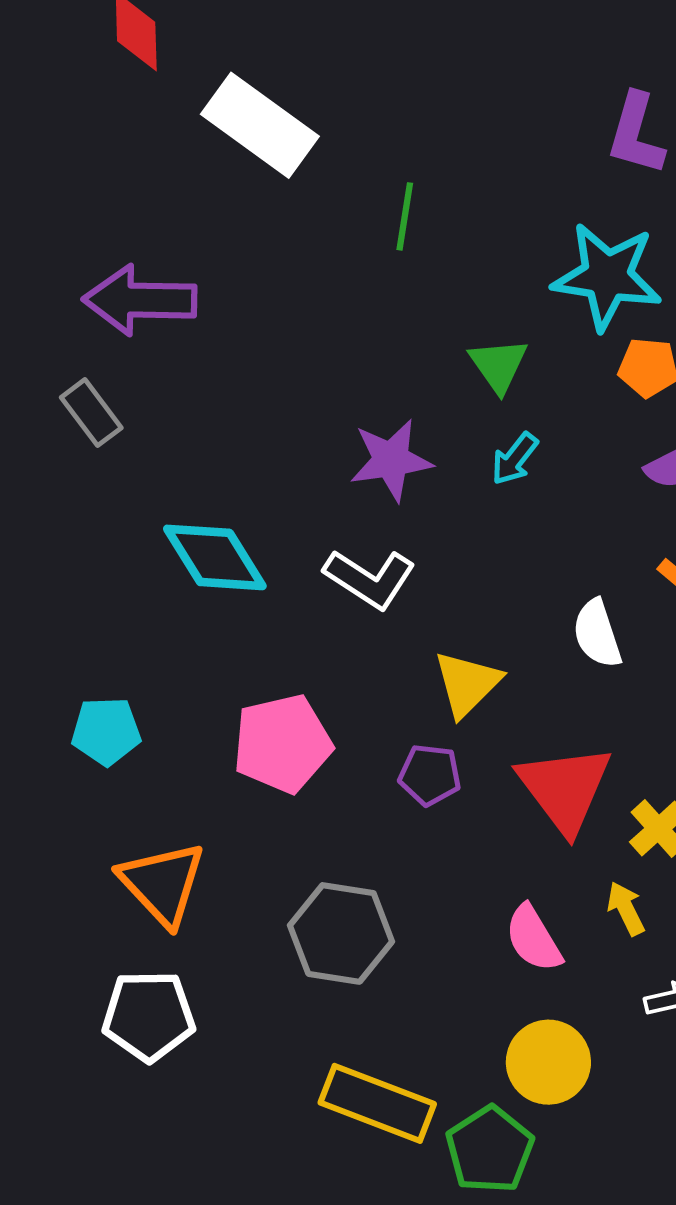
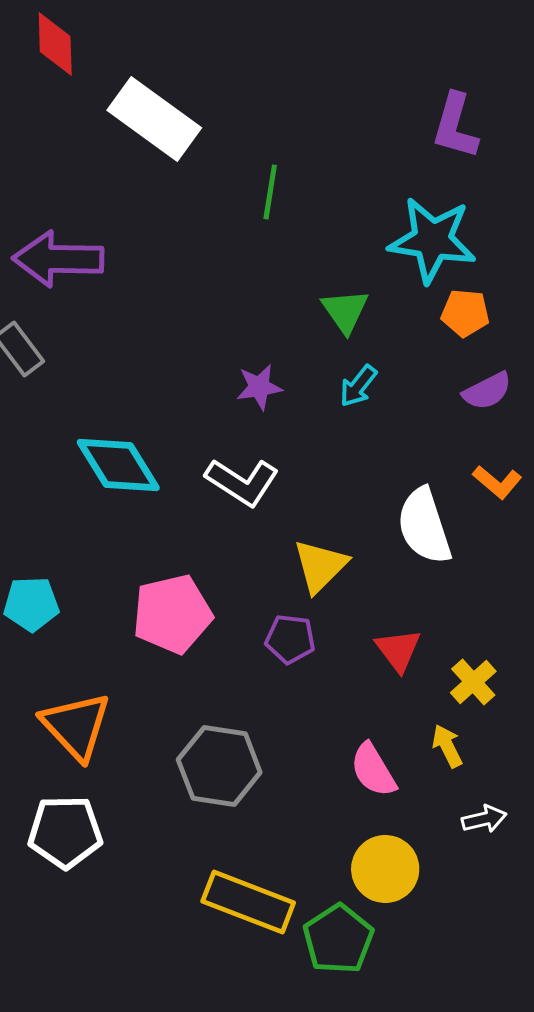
purple star: (391, 460) -> (259, 387), size x0.7
white semicircle: (597, 634) -> (424, 526), size x1.4
red triangle: (565, 789) -> (398, 650), size x0.6

